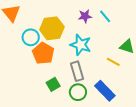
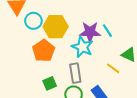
purple star: (85, 16) -> (90, 32), moved, size x1.5
cyan line: (105, 16) -> (107, 31), moved
cyan circle: (31, 37) -> (33, 21), moved

